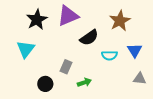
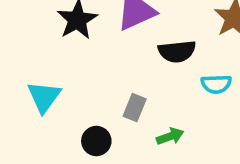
black semicircle: (89, 38) -> (177, 51), turned 30
cyan triangle: (26, 49) -> (44, 97), moved

